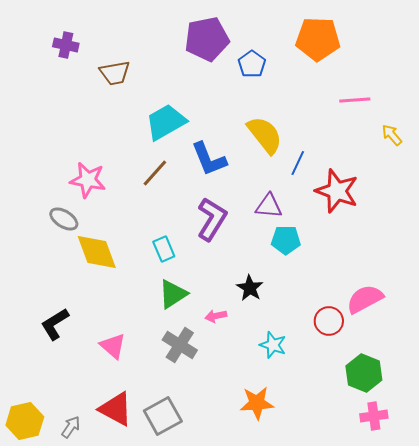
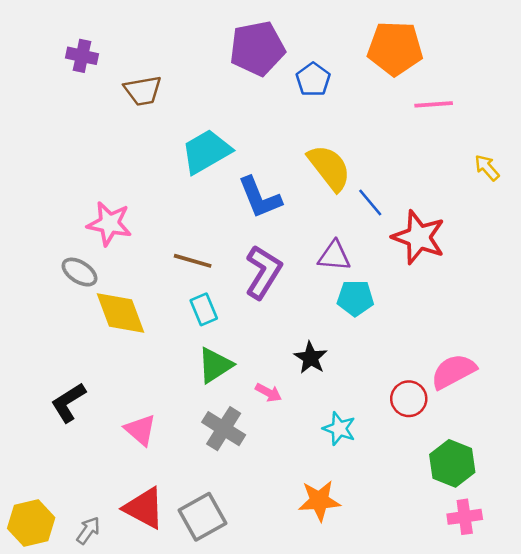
pink line: (355, 100) -> (434, 104), moved
blue line: (298, 163) -> (370, 202), turned -65
brown line: (155, 173) -> (193, 261), moved, turned 64
pink arrow: (216, 316) -> (268, 393), turned -140

